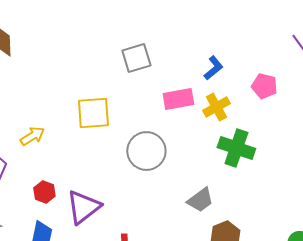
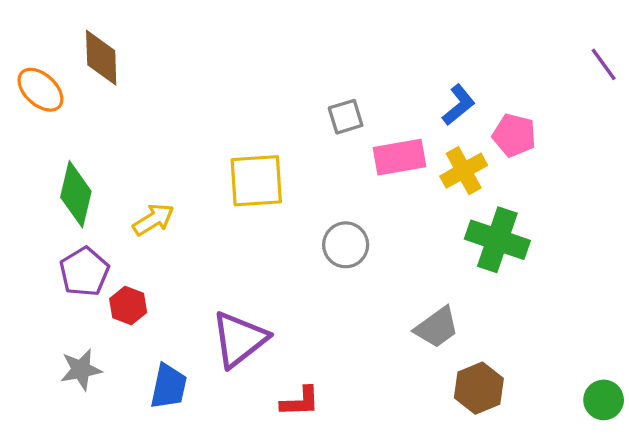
gray square: (136, 58) -> (346, 117), moved, size x0.7
pink pentagon: (264, 86) -> (514, 135), moved
gray circle: (146, 151) -> (346, 245), size x0.7
red hexagon: (44, 192) -> (128, 306), moved

